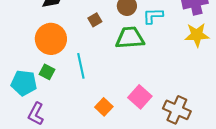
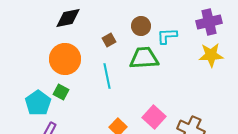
cyan line: (81, 66) -> (107, 76), moved
cyan pentagon: (24, 83) -> (38, 103), turned 30

